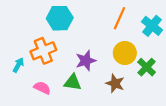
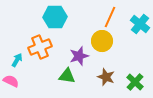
yellow circle: (125, 53) -> (102, 41), moved
green cross: (147, 67) -> (135, 82), moved
pink semicircle: (42, 88) -> (11, 81), moved

